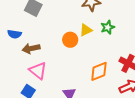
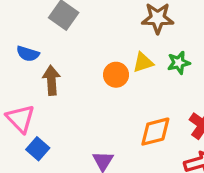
brown arrow: (31, 48) -> (51, 80), turned 90
pink triangle: (38, 71) -> (21, 119), moved

